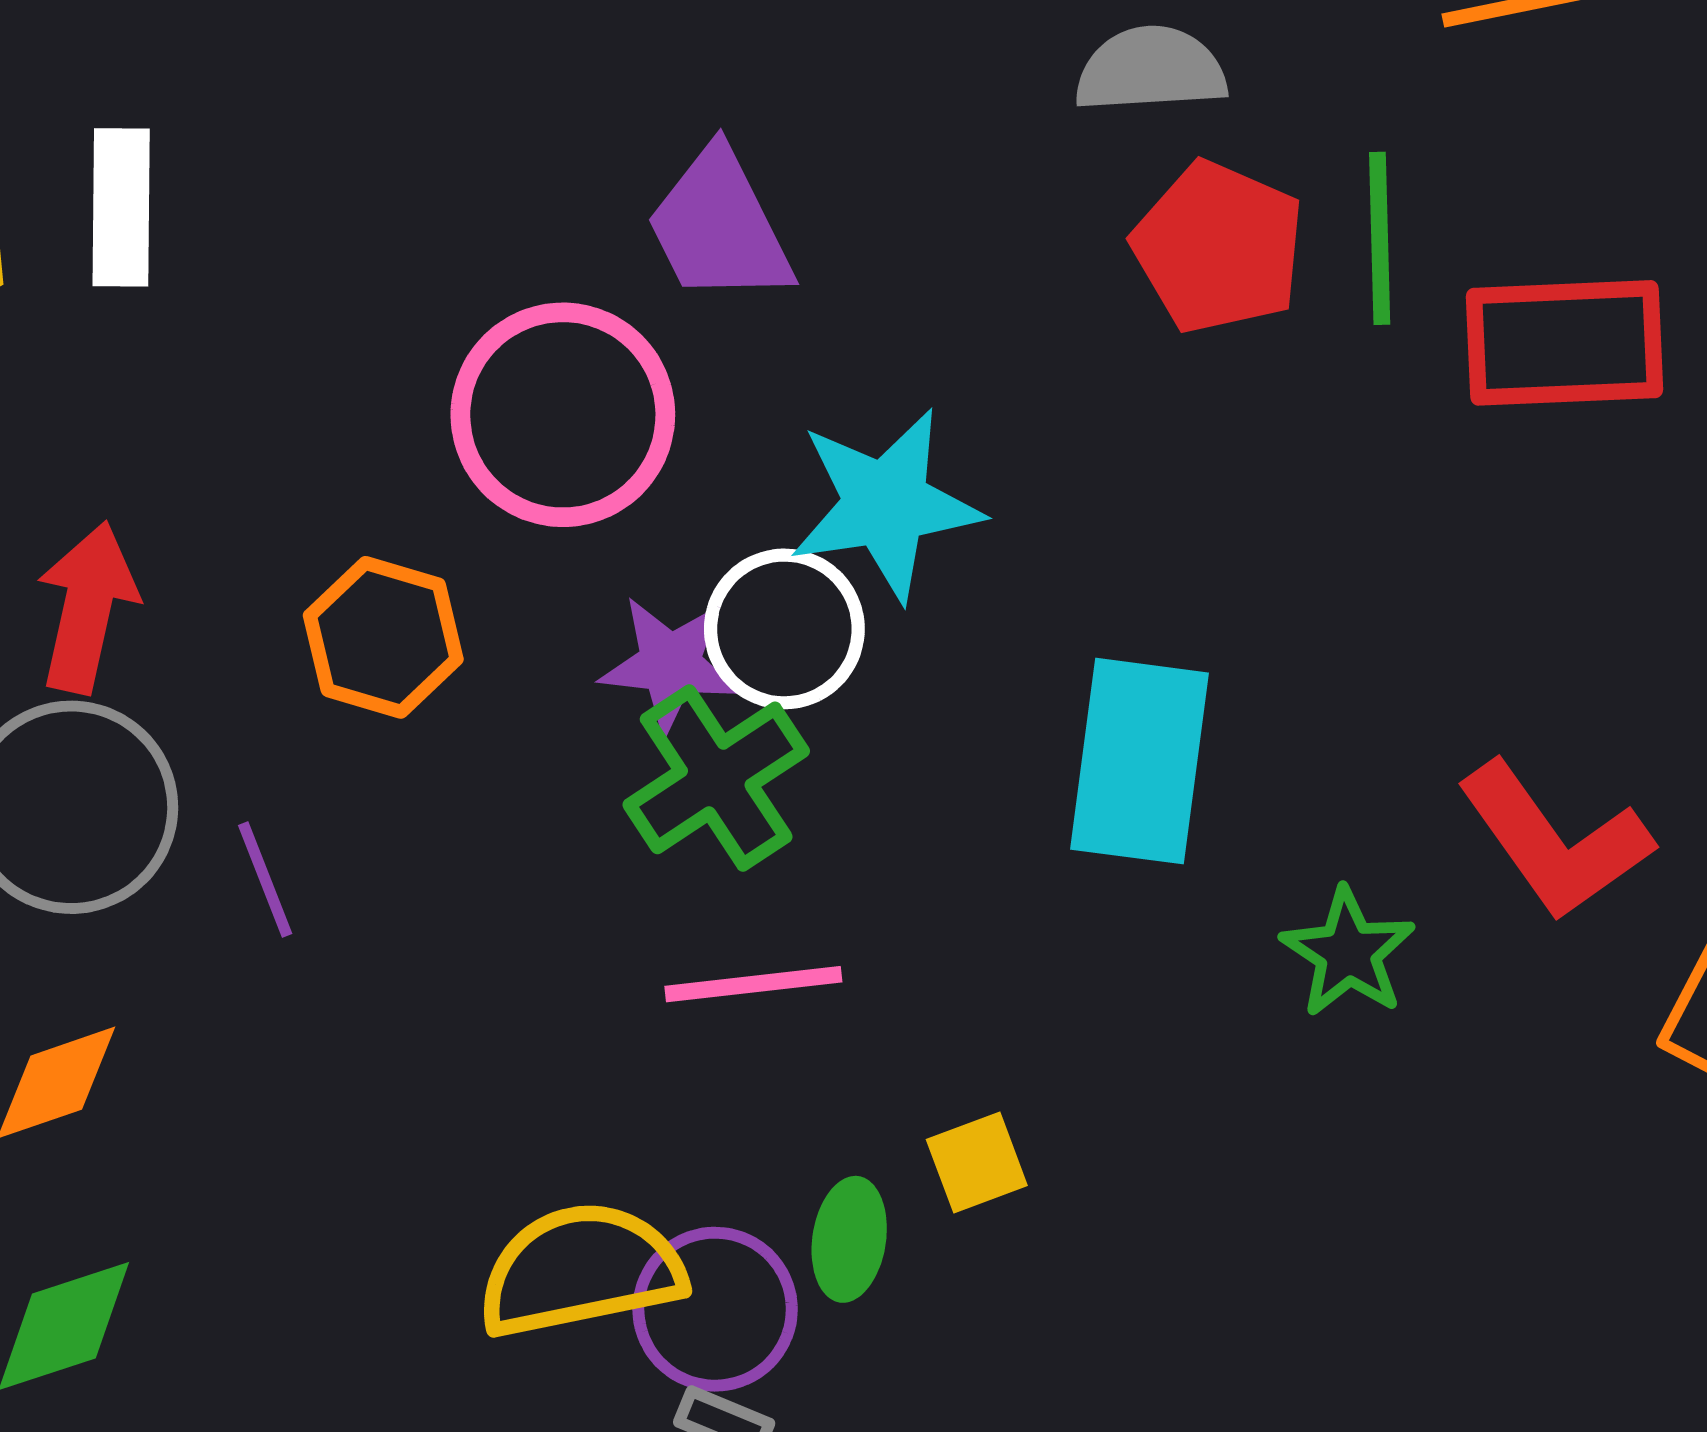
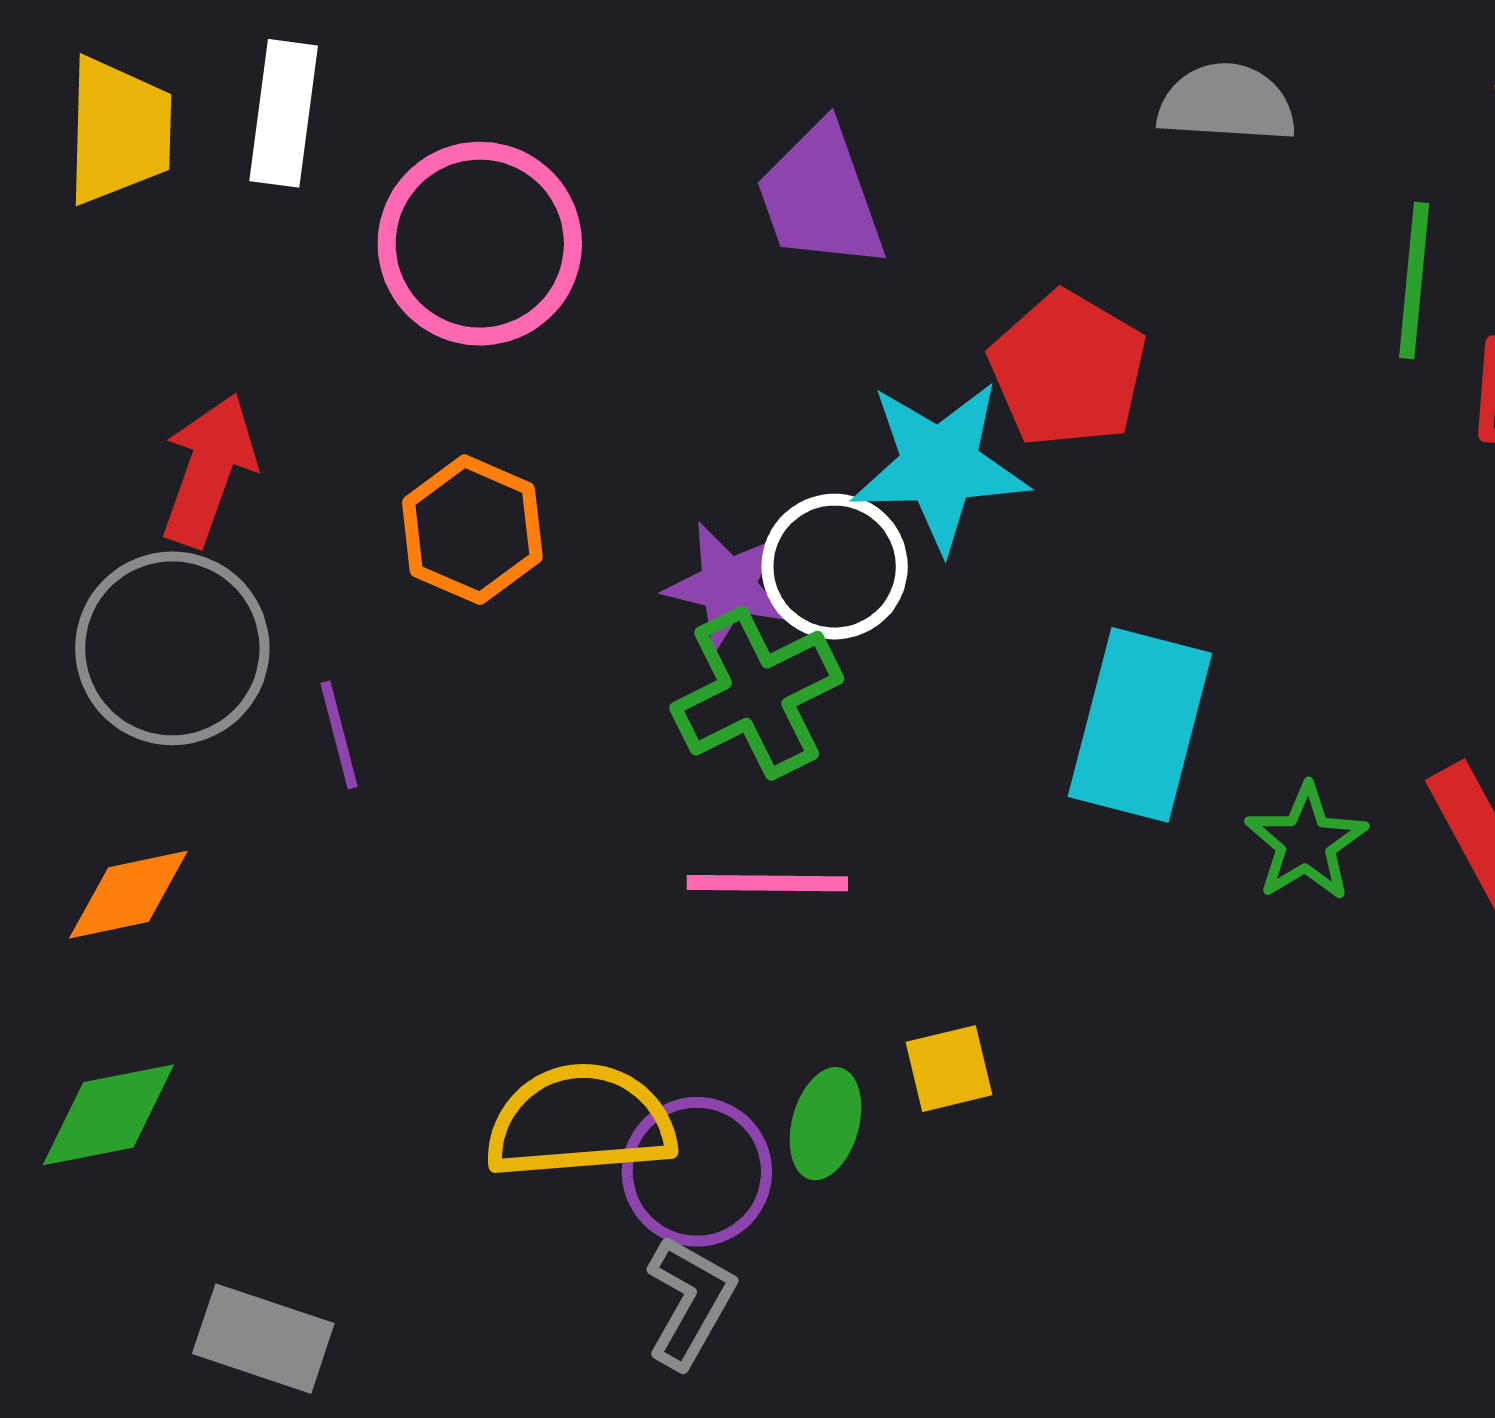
red pentagon: (1219, 247) -> (1068, 369), moved
pink circle: (563, 415) -> (480, 244), moved
green star: (1348, 953) -> (1306, 842), moved

